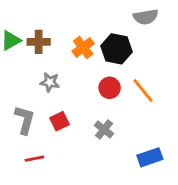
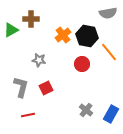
brown cross: (39, 42) -> (31, 19), moved
orange line: (143, 91) -> (109, 52), moved
gray cross: (104, 130) -> (86, 110), moved
blue rectangle: (150, 157) -> (111, 114), turned -42

